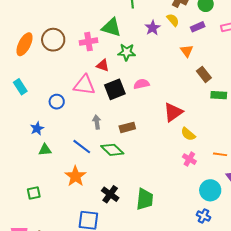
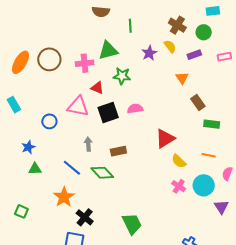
green triangle: (111, 27) -> (108, 50), turned -35
orange line: (220, 154) -> (209, 155), moved
cyan circle: (210, 190) -> (204, 185), moved
green square: (34, 193) -> (21, 211), turned 32
black cross: (110, 194) -> (85, 217), moved
green trapezoid: (145, 199) -> (132, 224), turned -35

